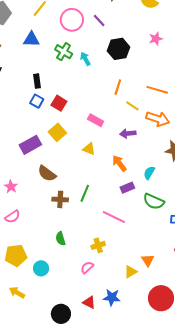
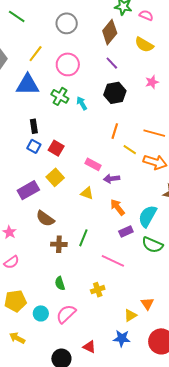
purple line: (99, 21) -> (112, 63), moved
blue triangle: (31, 39) -> (28, 85), size x1.4
purple arrow: (128, 133) -> (112, 179), moved
cyan semicircle: (149, 173) -> (148, 216), size x1.6
pink semicircle: (87, 267) -> (66, 314), moved, size x1.5
blue star: (112, 297) -> (122, 338), moved

